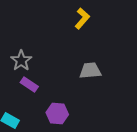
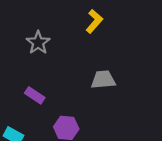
gray star: (21, 61) -> (38, 43), moved

